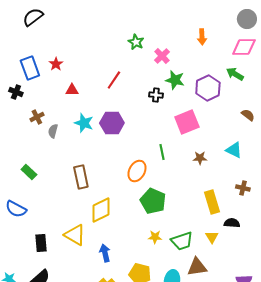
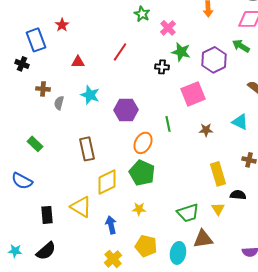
red star: (56, 64) -> (62, 25), moved
brown cross: (37, 117) -> (43, 89), turned 32
purple hexagon: (112, 123) -> (126, 110), moved
green pentagon: (153, 201) -> (142, 173), moved
yellow star: (155, 237) -> (139, 209), moved

